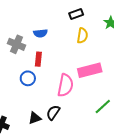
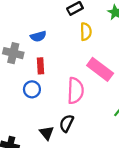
pink rectangle: (90, 70) -> (100, 69), turned 60
black triangle: (35, 118) -> (47, 133), turned -40

